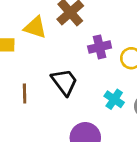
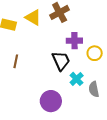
black trapezoid: (64, 82) -> (61, 61), moved

